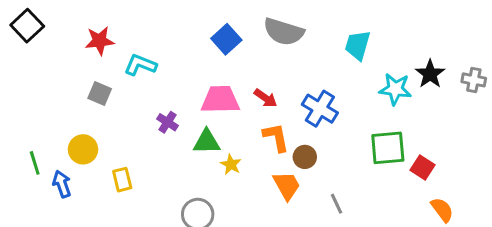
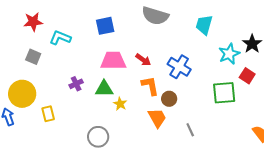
blue square: (226, 39) -> (105, 26), moved, turned 30
cyan star: (395, 89) -> (229, 54), turned -30
purple cross: (167, 122) -> (76, 84), moved, turned 32
yellow circle: (83, 149) -> (22, 94), size x1.4
red square: (422, 167) -> (247, 76), moved

